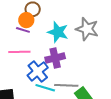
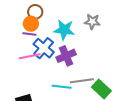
gray star: (87, 29) -> (92, 22), size x0.7
blue cross: (38, 71) -> (44, 48), moved

